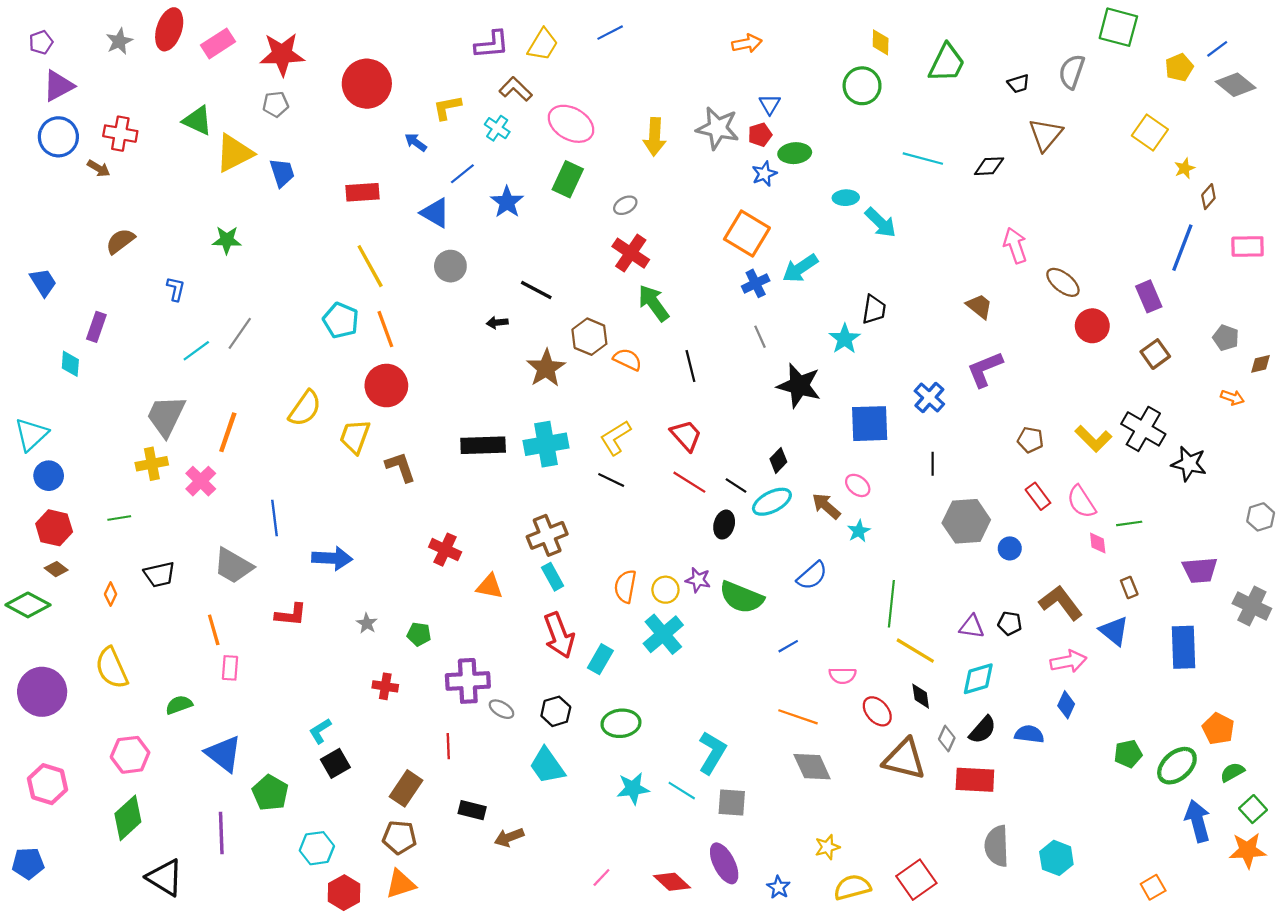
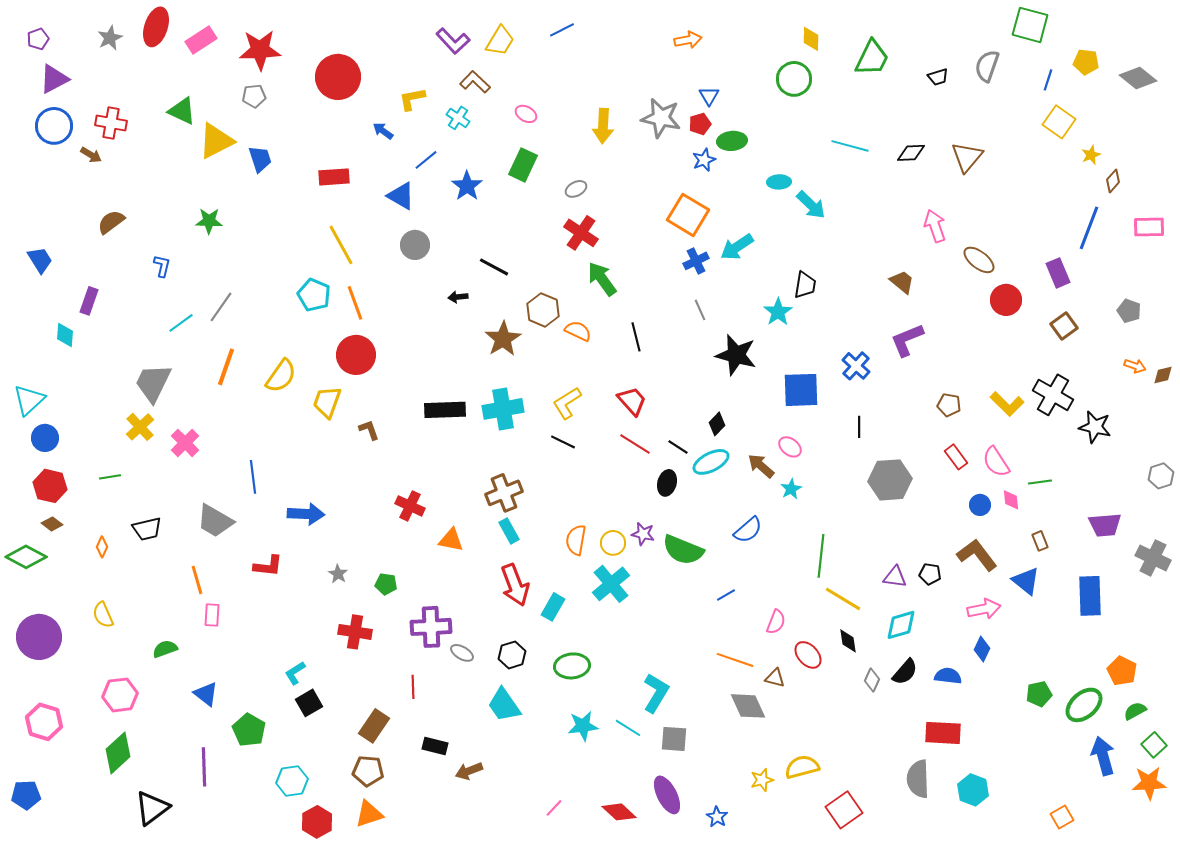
purple L-shape: (492, 45) -> (453, 41), turned 52
blue line: (1217, 49) -> (1048, 80), moved, turned -35
yellow pentagon: (1179, 67) -> (1086, 62), turned 30
pink ellipse: (571, 124) -> (526, 114), size x0.5
brown triangle: (1046, 135) -> (967, 157), moved
brown diamond: (1261, 364) -> (1163, 375), moved
orange line: (228, 432) -> (226, 367), moved
yellow cross: (152, 464) -> (140, 427), turned -32
brown L-shape: (400, 467) -> (369, 430), size x0.7
blue circle: (1010, 548) -> (980, 505), moved
yellow semicircle: (112, 668) -> (103, 615), size x0.7
pink semicircle: (842, 675) -> (776, 622), turned -70
red cross: (385, 686) -> (355, 632), size x1.4
blue triangle: (223, 754) -> (206, 694), size x0.7
brown triangle: (904, 759) -> (775, 678), moved, size x0.5
red rectangle: (975, 780) -> (943, 733), moved
black triangle: (165, 877) -> (152, 808), turned 51
yellow semicircle: (852, 887) -> (802, 767), moved

